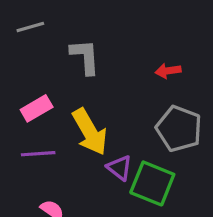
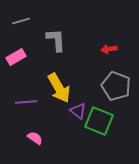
pink rectangle: (37, 108) -> (16, 57), moved

